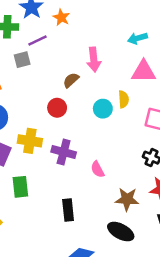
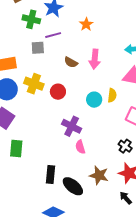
orange star: (61, 17) -> (86, 24), moved
brown semicircle: (71, 80) -> (71, 62), moved, turned -120
yellow cross: (30, 141) -> (34, 84), moved
purple cross: (64, 152) -> (72, 126), moved
black ellipse: (121, 232) -> (73, 186), moved

